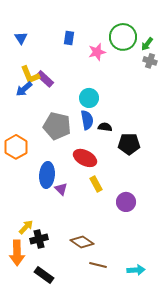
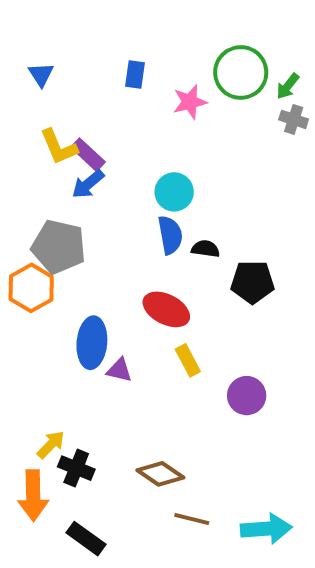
blue arrow: (24, 89) -> (88, 184), moved
gray pentagon: (57, 126) -> (59, 247), moved
purple triangle: (61, 189) -> (119, 370), turned -32
black cross: (39, 239) -> (76, 468), turned 36
cyan arrow: (136, 270) -> (266, 529), size x1.4

